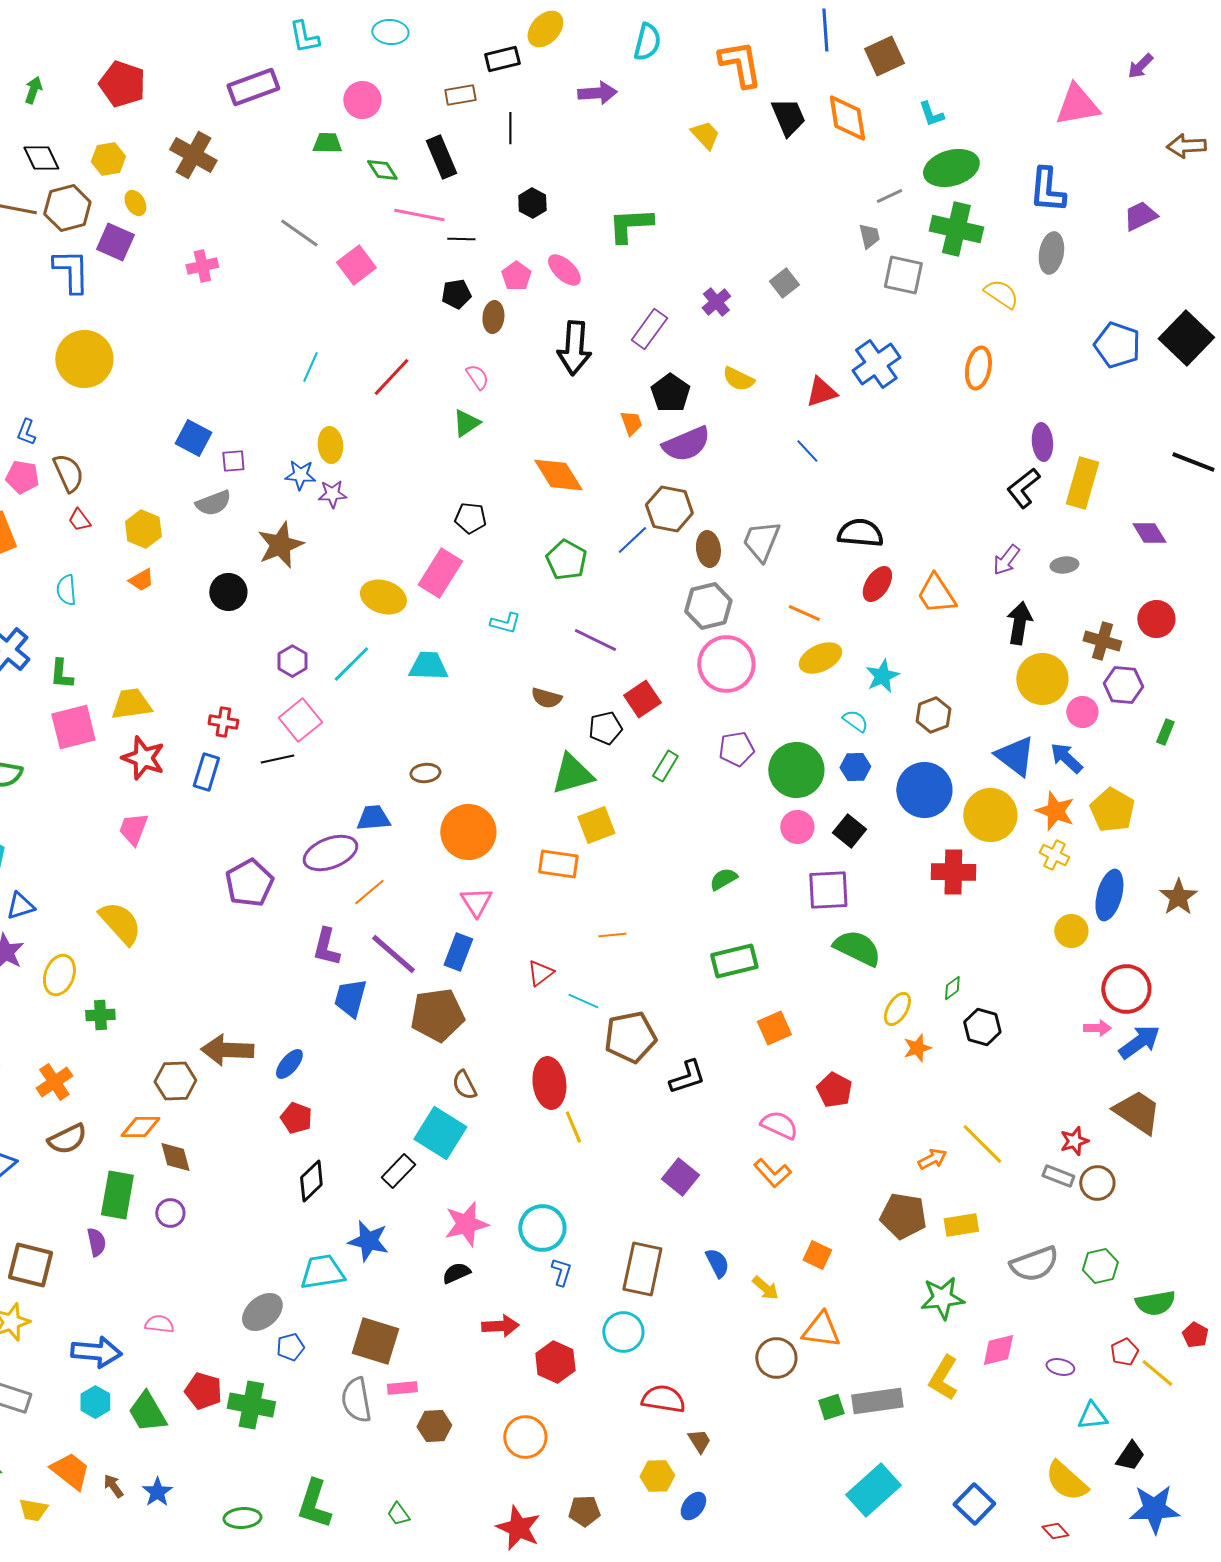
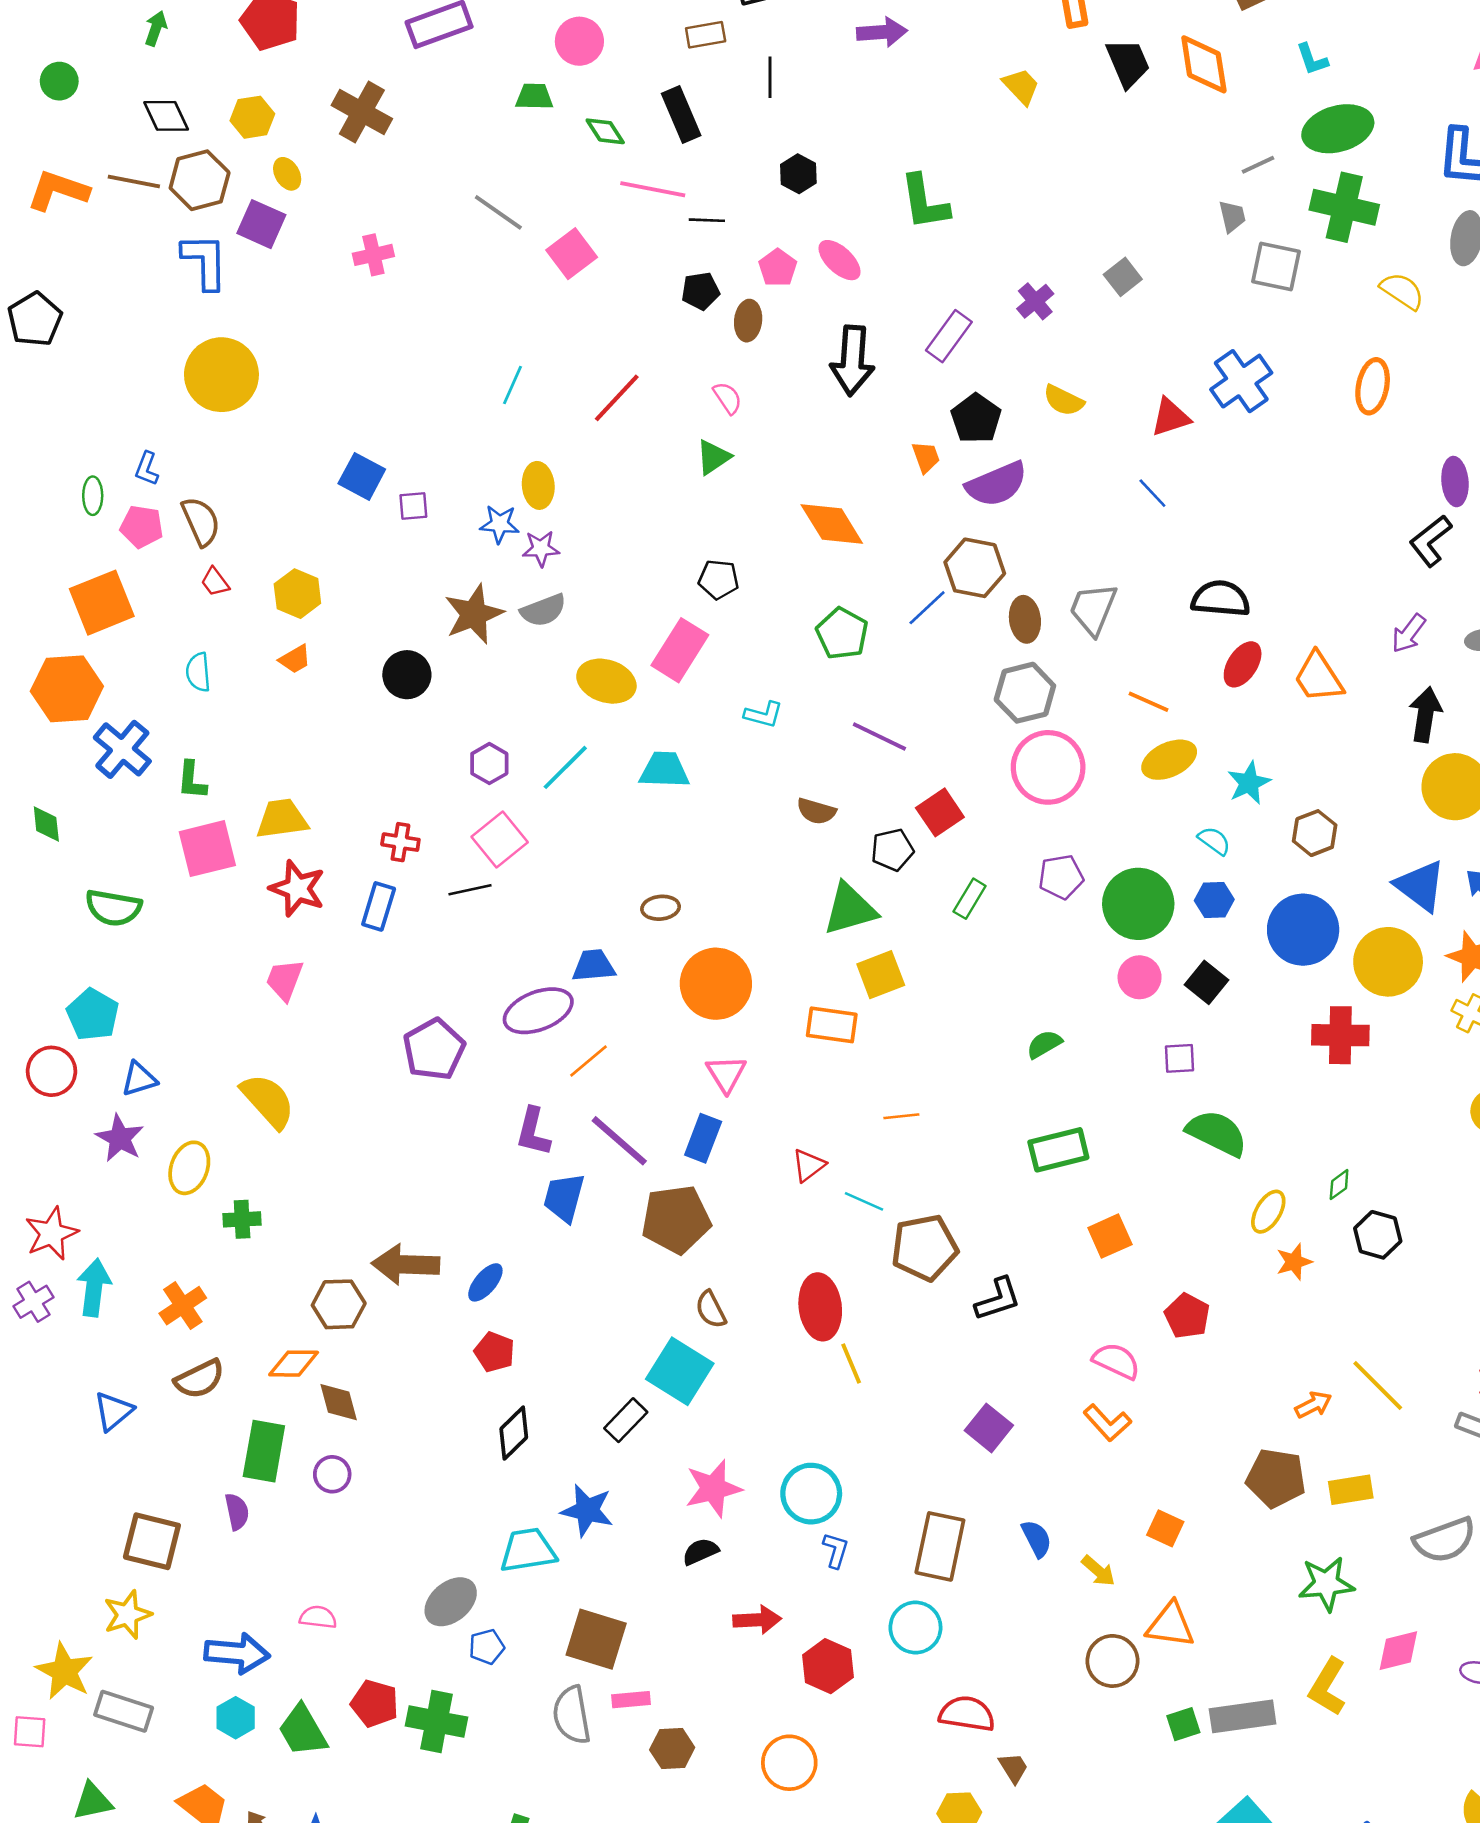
green L-shape: (630, 225) -> (925, 202), turned -96
gray semicircle: (213, 503) -> (543, 610), moved
purple square: (828, 890) -> (1179, 1058), size x0.6

